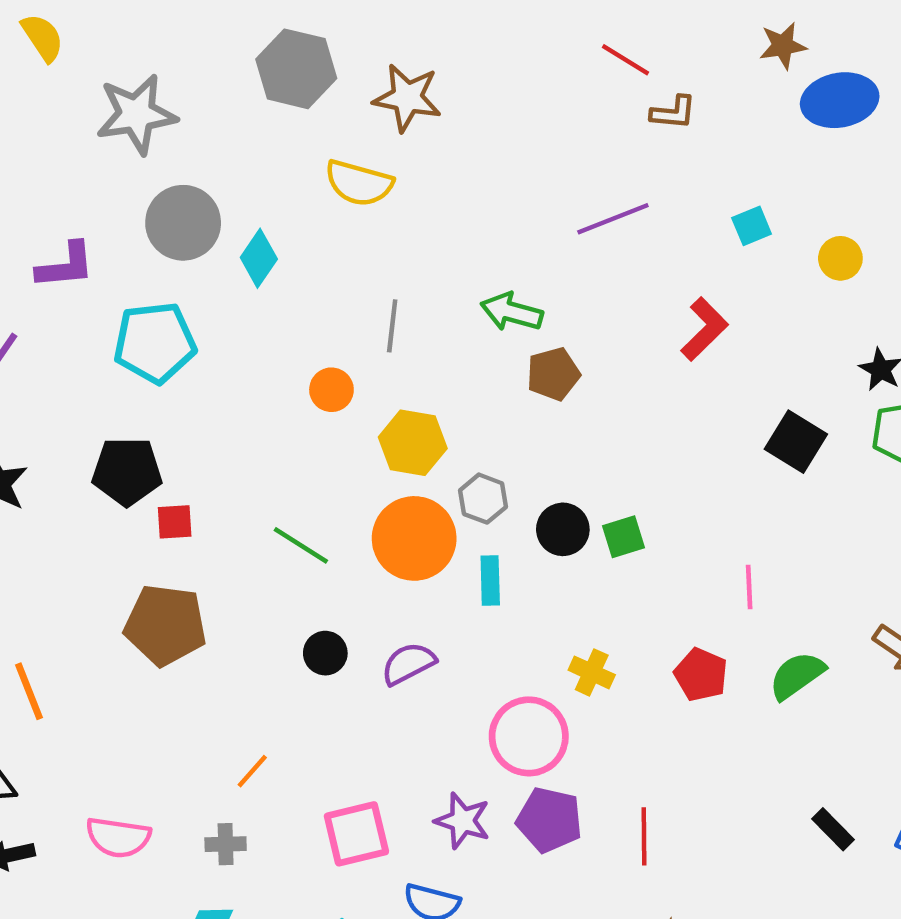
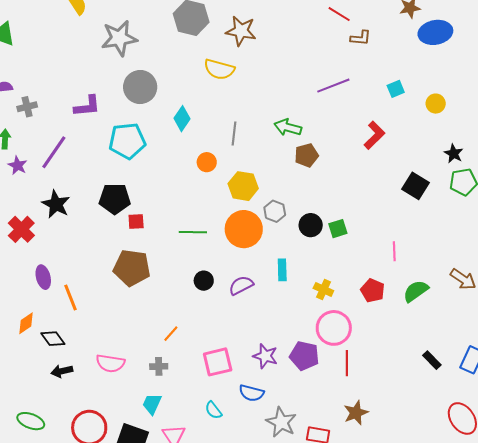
cyan diamond: (259, 258) -> (182, 119), moved
green line: (301, 545) -> (193, 232), turned -32
cyan rectangle: (490, 581) -> (282, 270), moved
pink circle: (529, 736) -> (334, 328), moved

